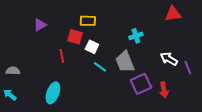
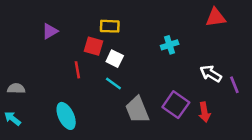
gray trapezoid: (125, 62) -> (137, 110), moved
cyan line: (100, 67) -> (113, 84), moved
purple square: (141, 84) -> (176, 105), turned -30
cyan ellipse: (53, 93) -> (66, 116), turned -45

